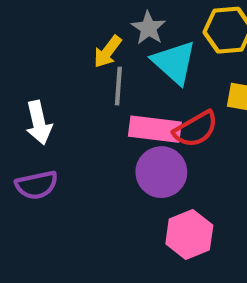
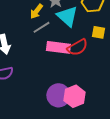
gray line: (118, 86) -> (41, 27), turned 54
purple circle: (161, 172) -> (58, 95), moved

